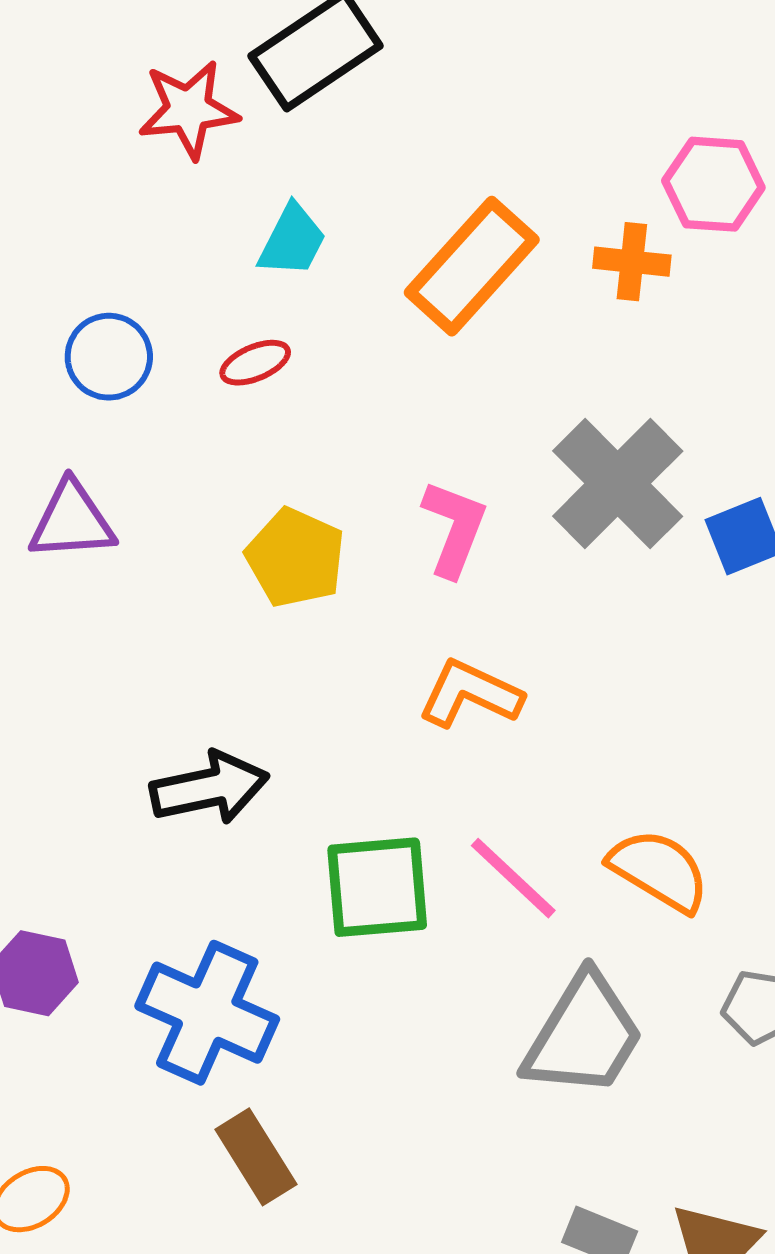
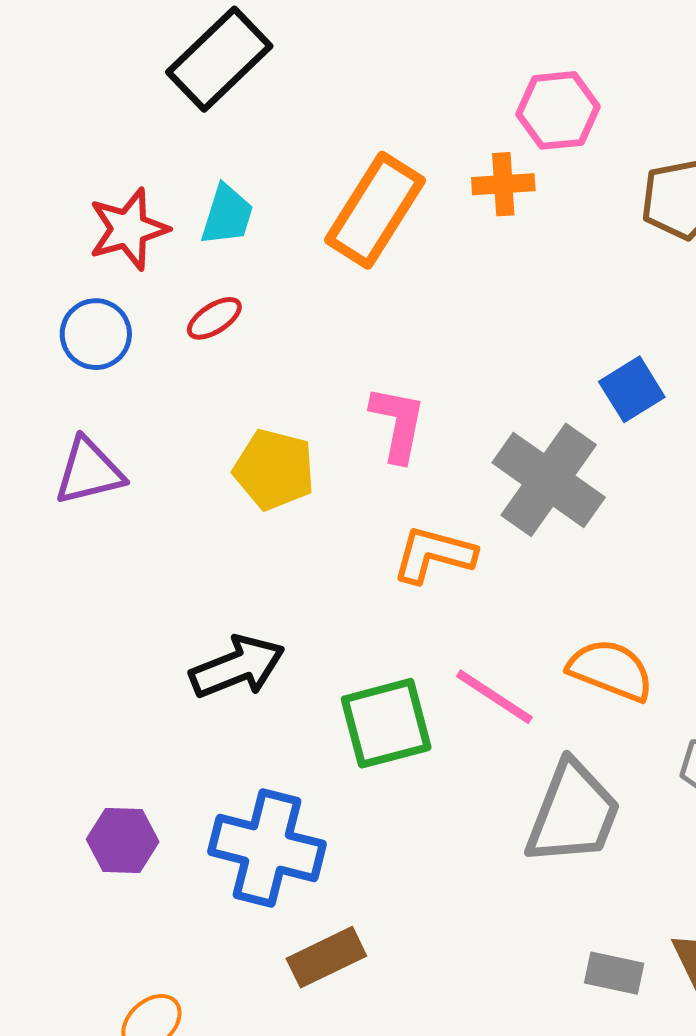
red star: (189, 109) -> (128, 229), moved
gray cross: (618, 484) -> (549, 480), moved
brown rectangle: (256, 1157) -> (326, 957), turned -74

